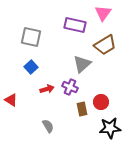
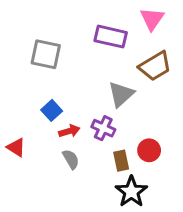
blue square: (31, 67) -> (52, 110), moved
gray semicircle: (48, 126) -> (71, 159), moved
black star: (110, 128) -> (131, 192), moved, turned -30

